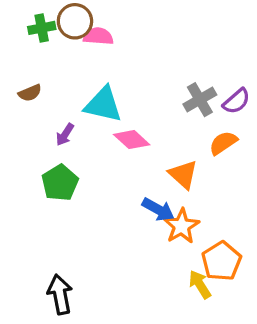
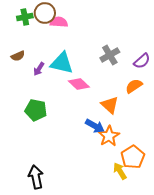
gray cross: (200, 100) -> (110, 55), moved
purple arrow: (65, 135) -> (39, 69), moved
green pentagon: (60, 183) -> (36, 110), turned -30

